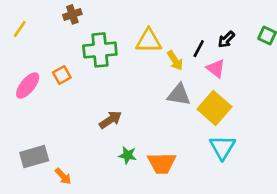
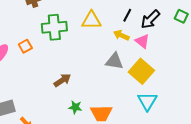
black arrow: (226, 39) -> (150, 19), size x1.5
black line: (199, 49) -> (127, 15), moved
yellow arrow: (175, 61) -> (121, 35), moved, turned 147

